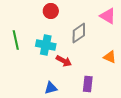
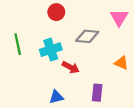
pink triangle: (108, 16) -> (119, 18), turned 30
gray diamond: (79, 33) -> (87, 36), turned 40
cyan cross: (46, 45) -> (51, 50), turned -30

